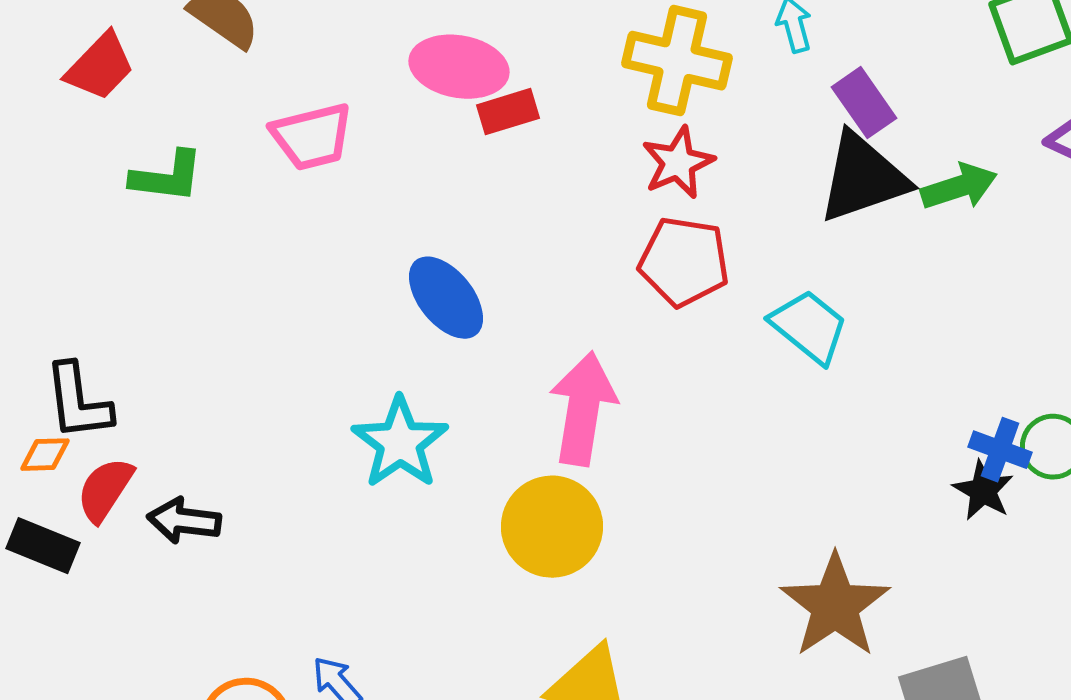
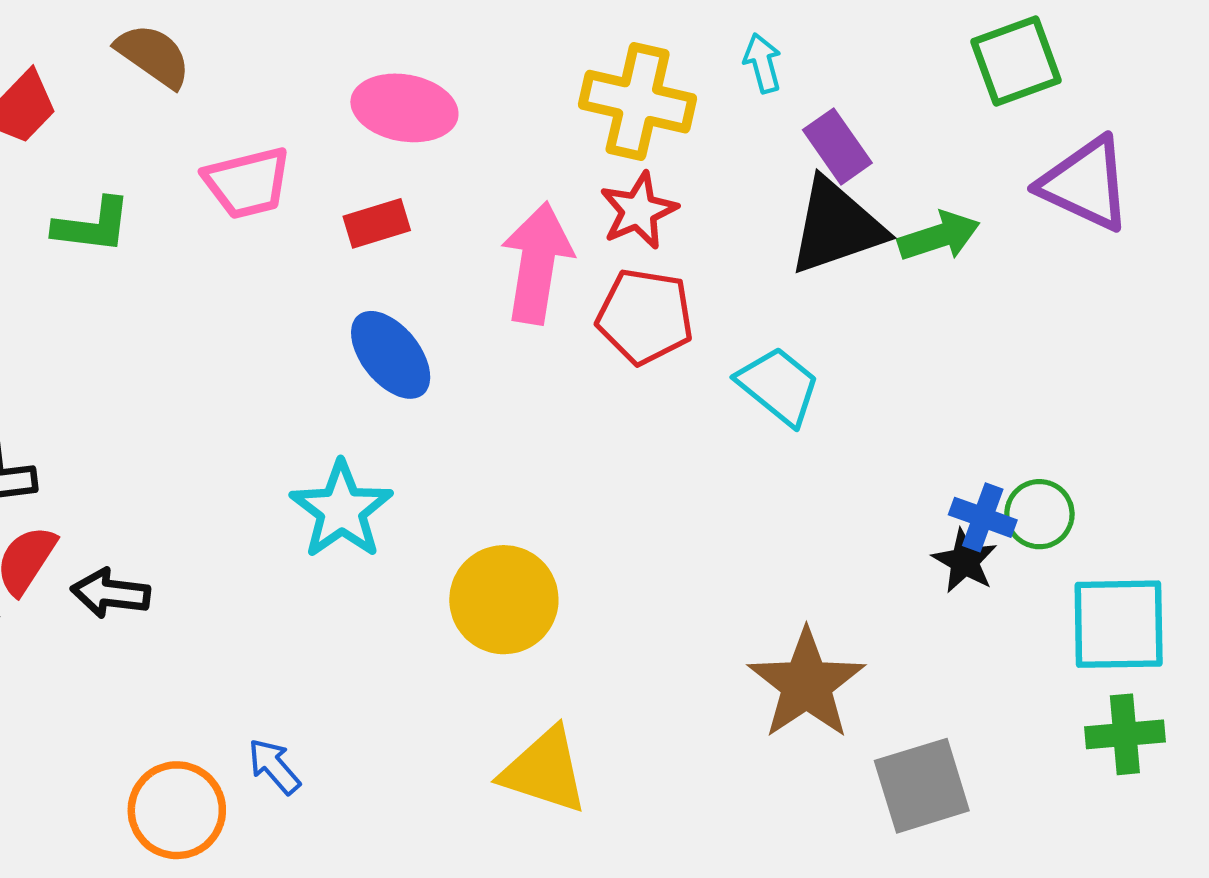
red rectangle: (508, 112) -> (377, 223), moved
pink arrow: (583, 409) -> (537, 263), moved

